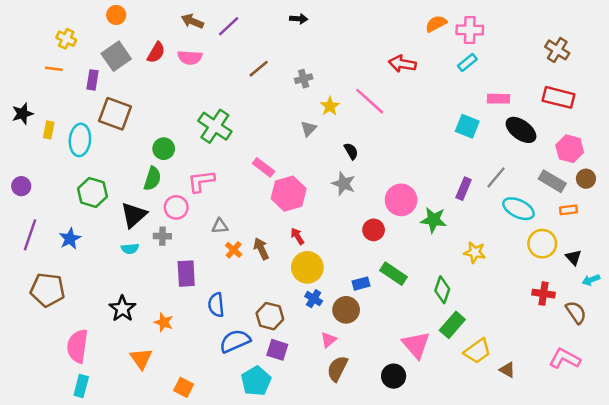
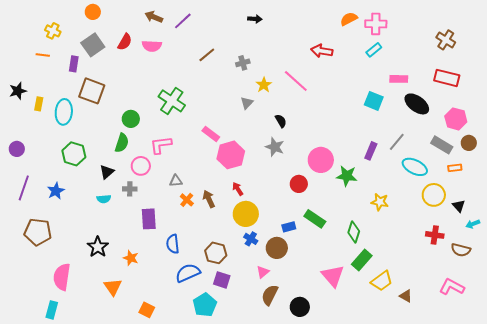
black arrow: (299, 19) -> (255, 19), moved
black triangle: (134, 215) -> (107, 172), size x0.7
brown semicircle: (576, 312) -> (461, 250), turned 138
black circle: (394, 376) -> (300, 307), moved
cyan rectangle: (81, 386) -> (52, 310), moved

